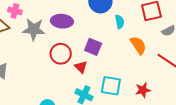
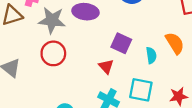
cyan semicircle: (120, 22) -> (151, 55), moved
red circle: (61, 54) -> (53, 53), moved

